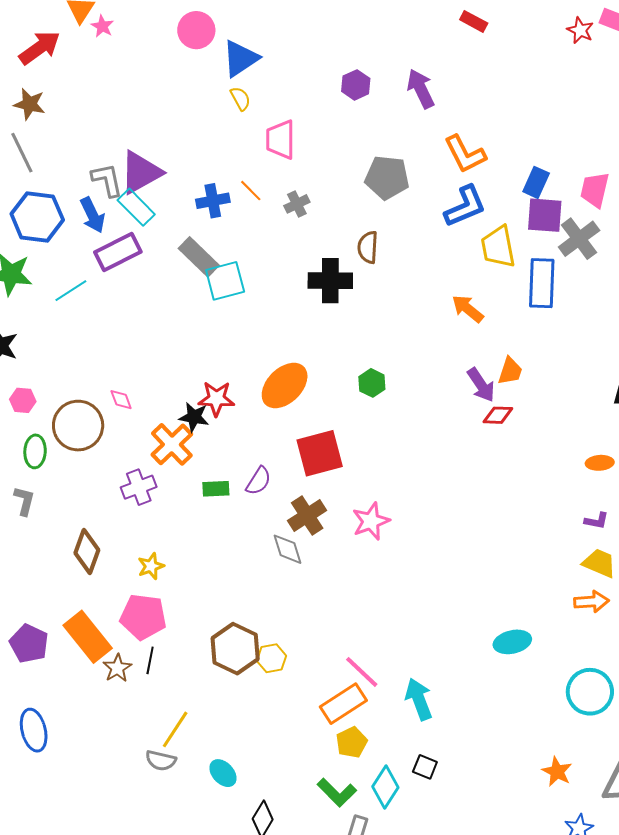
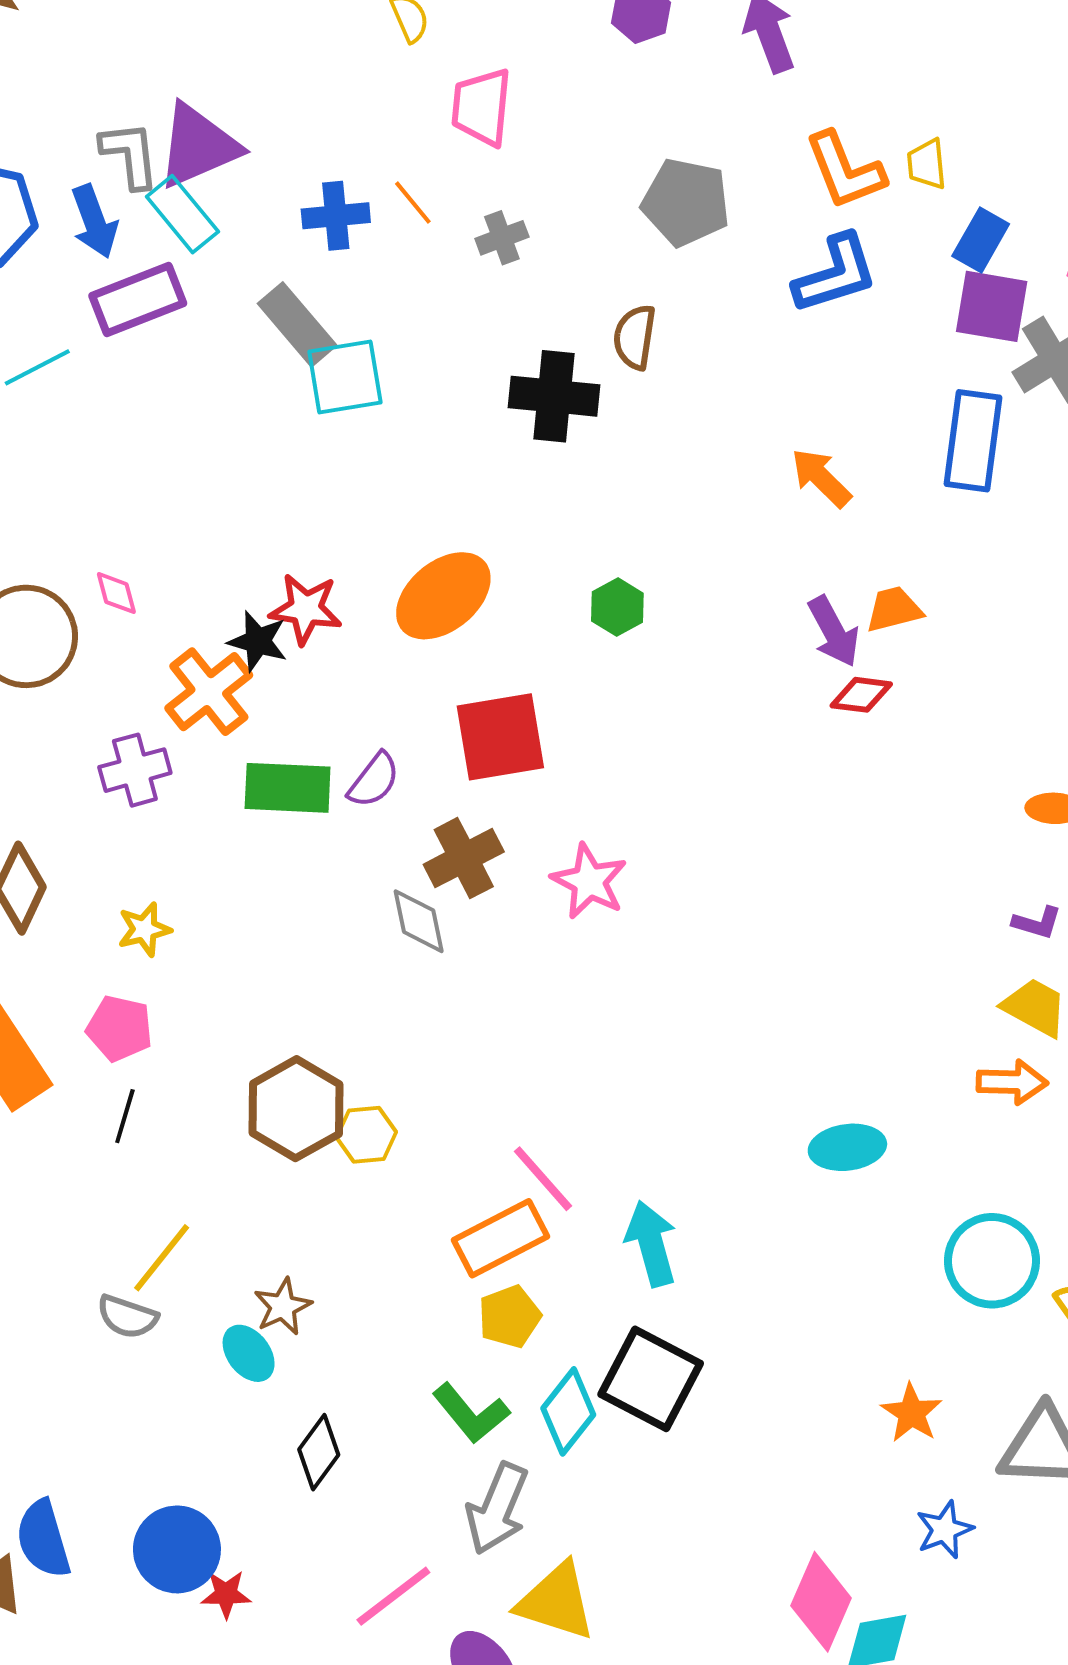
yellow trapezoid: (498, 247) -> (927, 164), moved, size x0.6
orange trapezoid: (510, 371) -> (894, 609), turned -128
green rectangle: (216, 489) -> (288, 788), size x1.6
pink star: (371, 521) -> (589, 881), turned -30
pink pentagon: (143, 617) -> (120, 1028), size x0.7
brown star: (117, 668) -> (283, 1307), moved
black square: (425, 767) -> (651, 1379), size x2.0

